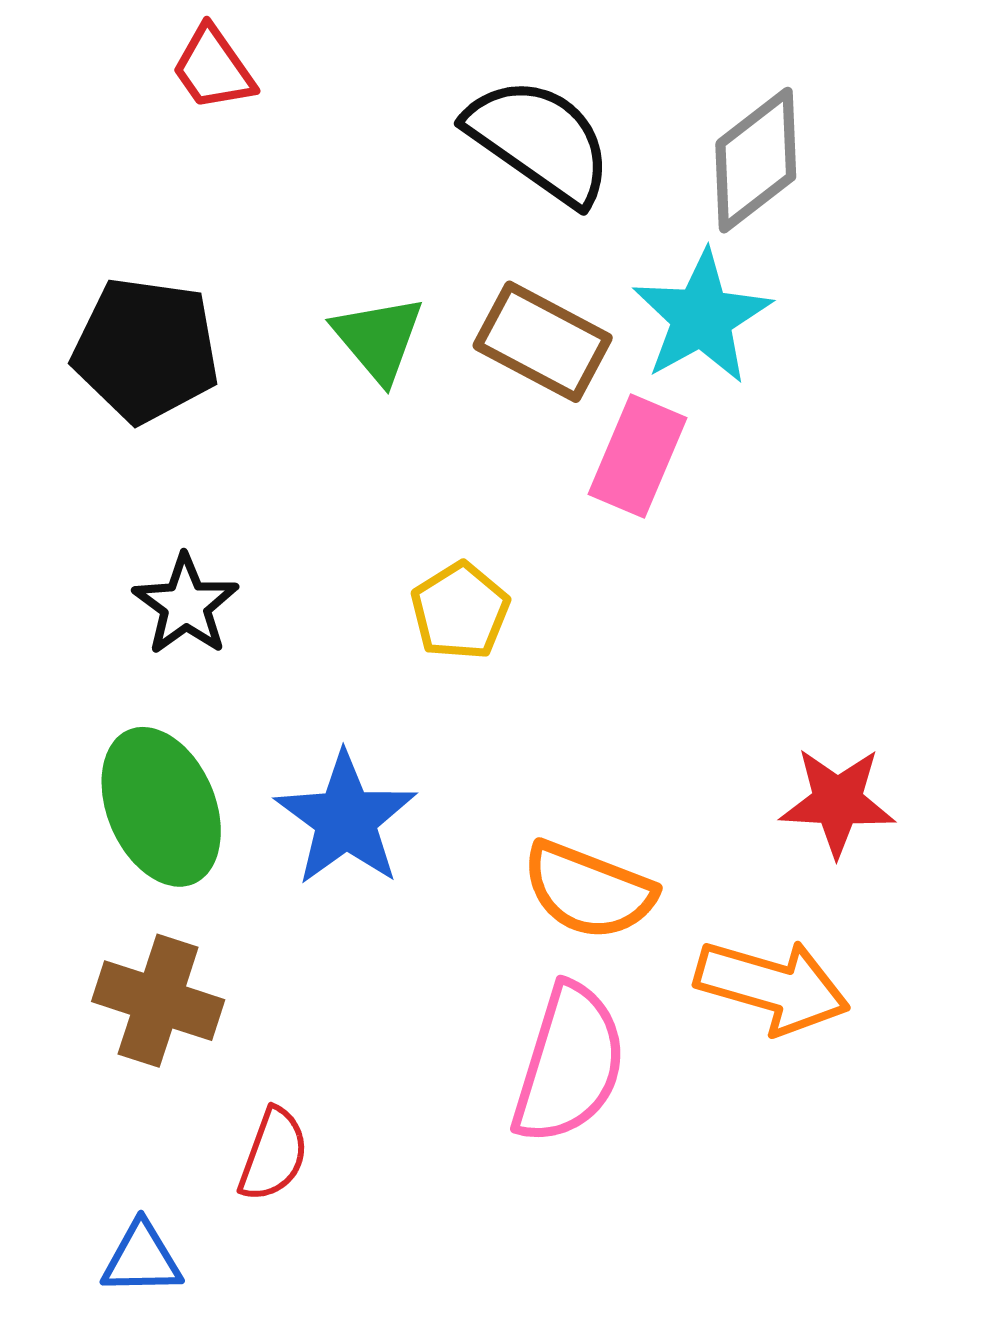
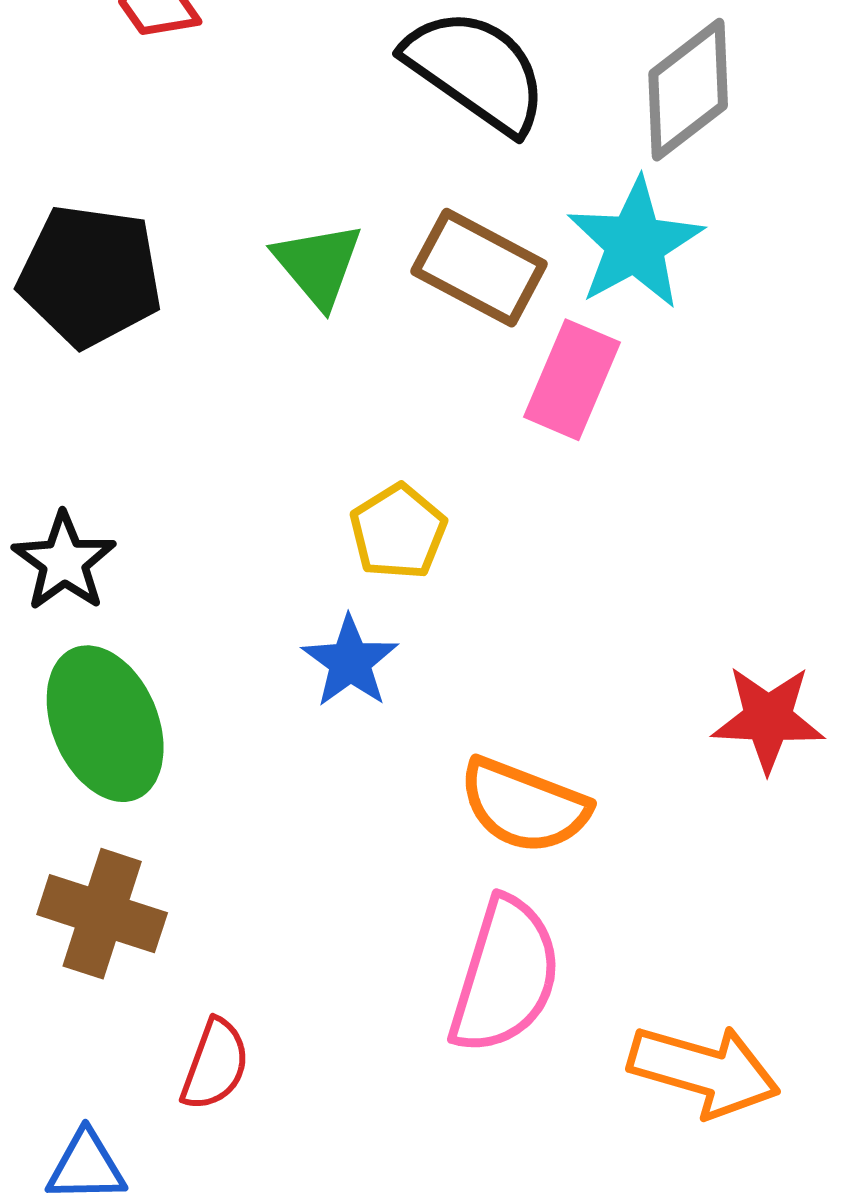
black star: (186, 605) -> (64, 562), moved
blue star: (346, 819) -> (350, 662), moved, size x0.7
orange arrow: (772, 986) -> (704, 1071), moved

